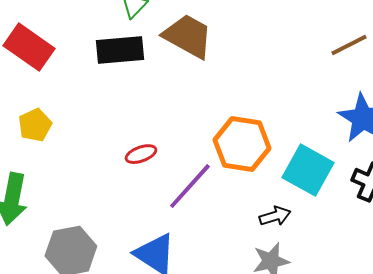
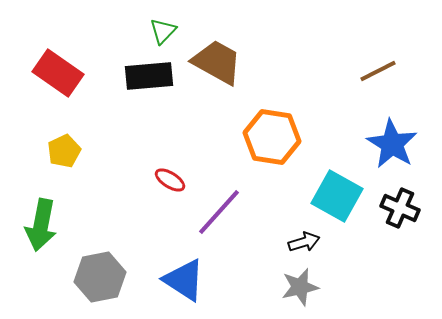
orange hexagon: (242, 144) -> (272, 137), moved
red ellipse: (141, 154) -> (170, 180), turned 52

